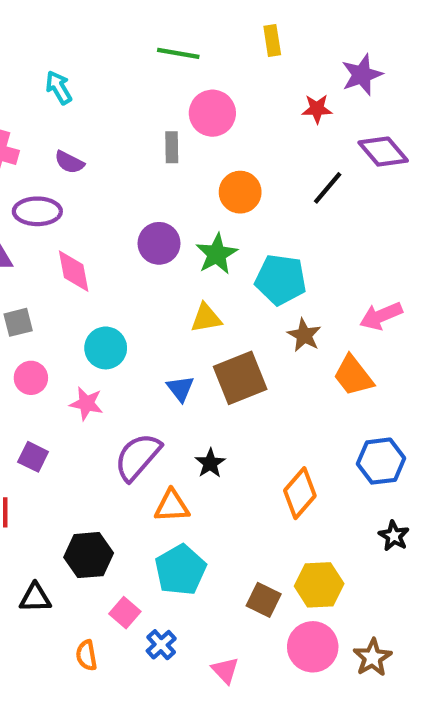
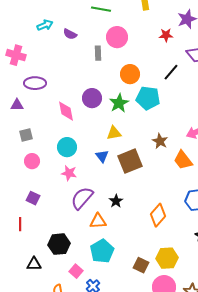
cyan arrow: (59, 88) -> (45, 25), turned 98
purple semicircle: (69, 162) -> (70, 34), moved
pink diamond: (74, 271) -> (66, 111), moved
cyan pentagon: (281, 280) -> (148, 98), moved
blue triangle: (180, 389) -> (102, 156), moved
pink star: (86, 403) -> (69, 173), moved

